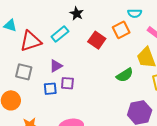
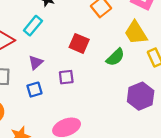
red square: (97, 40) -> (79, 43), moved
purple square: (67, 83) -> (66, 77), moved

